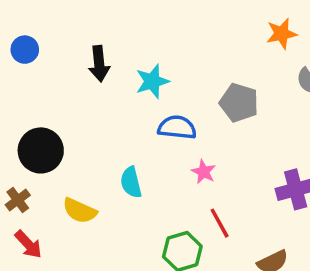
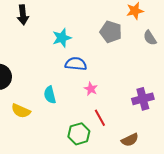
black arrow: (99, 64) -> (23, 15), moved
gray pentagon: (239, 103) -> (111, 32), moved

